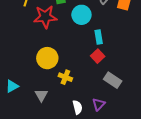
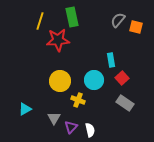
cyan circle: (81, 15) -> (94, 80), moved
red square: (98, 56) -> (122, 78), moved
purple triangle: (99, 104) -> (71, 127), moved

